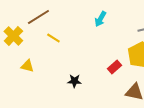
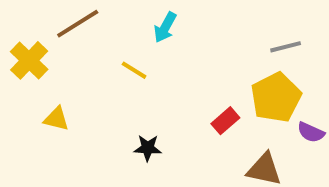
cyan arrow: (100, 19) -> (165, 27), moved
yellow line: (53, 38) -> (134, 70), moved

